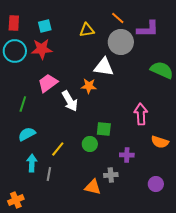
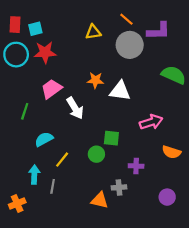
cyan square: (45, 26) -> (35, 29), moved
white triangle: (104, 67) -> (120, 91), moved
orange star: (89, 86) -> (95, 80), moved
pink arrow: (141, 114) -> (151, 122), turned 75
cyan semicircle: (27, 134) -> (44, 139), moved
orange cross: (16, 200) -> (17, 203), moved

